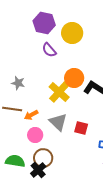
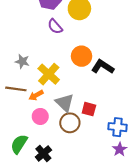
yellow cross: (59, 92) -> (49, 74), moved
brown circle: (43, 158) -> (70, 123), moved
green semicircle: (15, 161) -> (19, 144), turned -66

